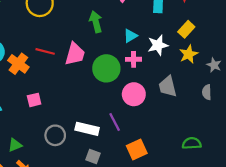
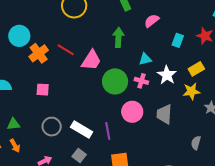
white star: (158, 45) -> (167, 75), turned 30
gray semicircle: (207, 92) -> (196, 143), moved

